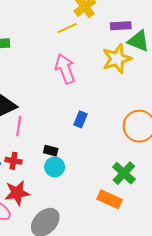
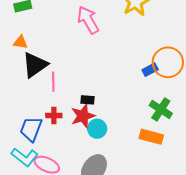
blue rectangle: (81, 119) -> (150, 70), moved, turned 49
cyan circle: (55, 167) -> (97, 129), moved
red star: (17, 193) -> (83, 116), moved

